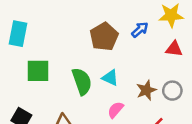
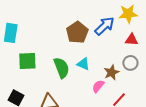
blue arrow: (140, 30) -> (105, 26), size x1.5
gray circle: (172, 91) -> (130, 63), moved
pink semicircle: (116, 110) -> (98, 86), moved

